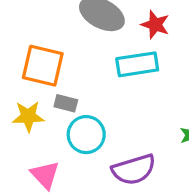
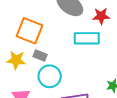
red star: (155, 25) -> (101, 16), turned -30

